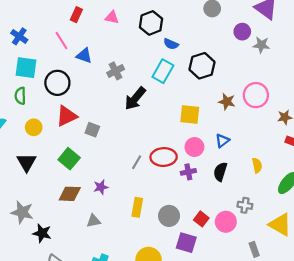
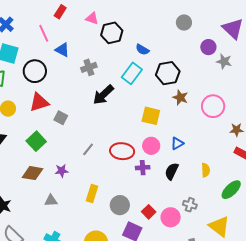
black hexagon: (151, 23) -> (112, 33), moved
brown star: (227, 102) -> (180, 97), moved
gray line: (137, 162) -> (88, 149), moved

